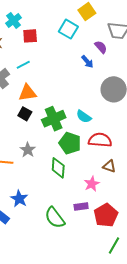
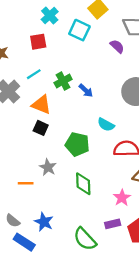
cyan cross: (14, 20) -> (50, 15), moved
blue arrow: (87, 62) -> (86, 91), moved
orange triangle: (27, 93) -> (41, 105), turned 36
green cross: (54, 119) -> (63, 81), moved, size x0.7
green pentagon: (70, 143) -> (77, 144), moved

